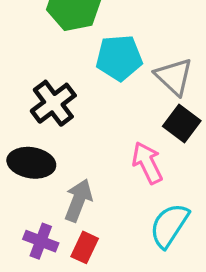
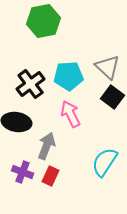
cyan pentagon: (119, 58) -> (69, 76), moved
pink arrow: (147, 163) -> (71, 114), moved

